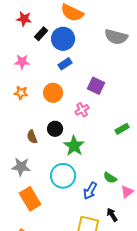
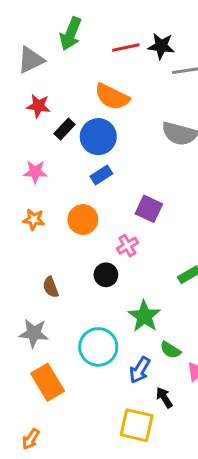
black circle: (55, 129) -> (106, 275), moved
green star: (74, 146) -> (144, 316), moved
black arrow: (112, 215) -> (164, 398), moved

